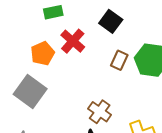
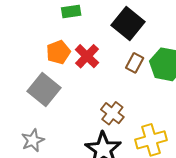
black square: (111, 21) -> (128, 24), size x1.4
red cross: (73, 41) -> (87, 56), moved

